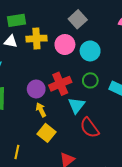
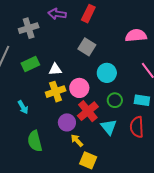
yellow cross: (36, 39) -> (56, 92), moved
white triangle: (11, 41) -> (55, 69), moved
pink circle: (65, 45) -> (79, 88), moved
red semicircle: (89, 128) -> (137, 127), moved, turned 50

